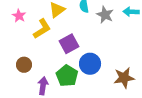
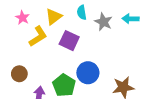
pink star: (19, 16) -> (22, 18), moved
purple square: (69, 44) -> (69, 41), moved, turned -36

